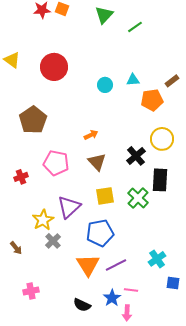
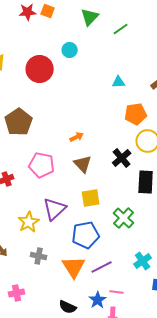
cyan circle: (105, 85) -> (70, 50), moved
orange pentagon: (152, 100) -> (136, 114), moved
green cross: (138, 198) -> (124, 218), moved
gray cross: (53, 241) -> (39, 256), moved, turned -35

